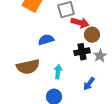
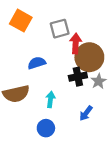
red arrow: (80, 23) -> (76, 43), turned -102
brown circle: (92, 35) -> (89, 57), size x1.6

